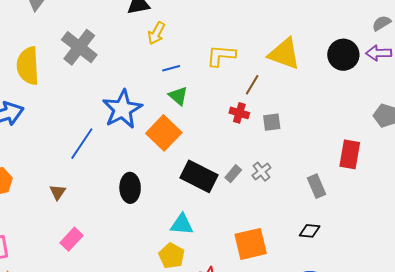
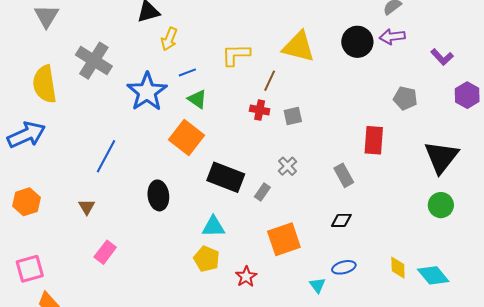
blue star: (122, 109) -> (147, 92), moved
gray rectangle: (233, 174) -> (262, 192), moved

